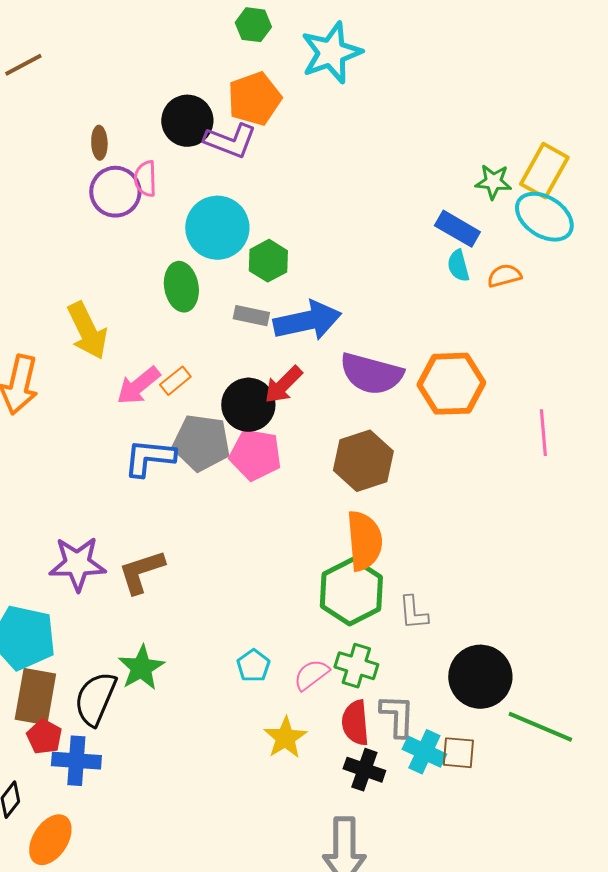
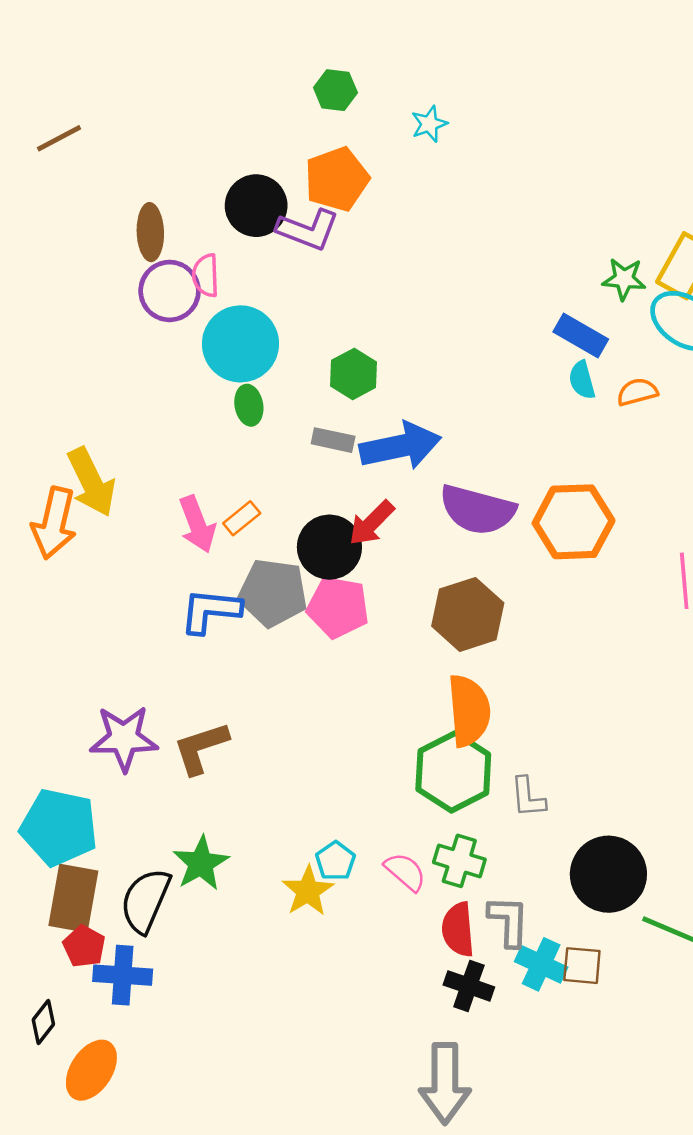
cyan star: (331, 53) -> (429, 124), size x0.5
brown ellipse: (99, 143) -> (150, 232), size x1.4
cyan circle: (217, 228) -> (240, 344), moved
green ellipse: (181, 287) -> (249, 405), size x0.7
yellow arrow: (87, 331) -> (91, 482), moved
pink arrow: (138, 386) -> (197, 524), turned -72
pink semicircle: (311, 675) -> (405, 872), turned 78
yellow star: (285, 738) -> (308, 891), moved

